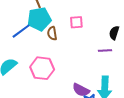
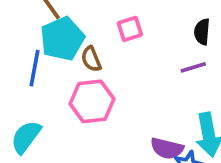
blue line: (21, 31) -> (35, 68), turned -30
pink hexagon: (42, 68) -> (92, 101), moved

